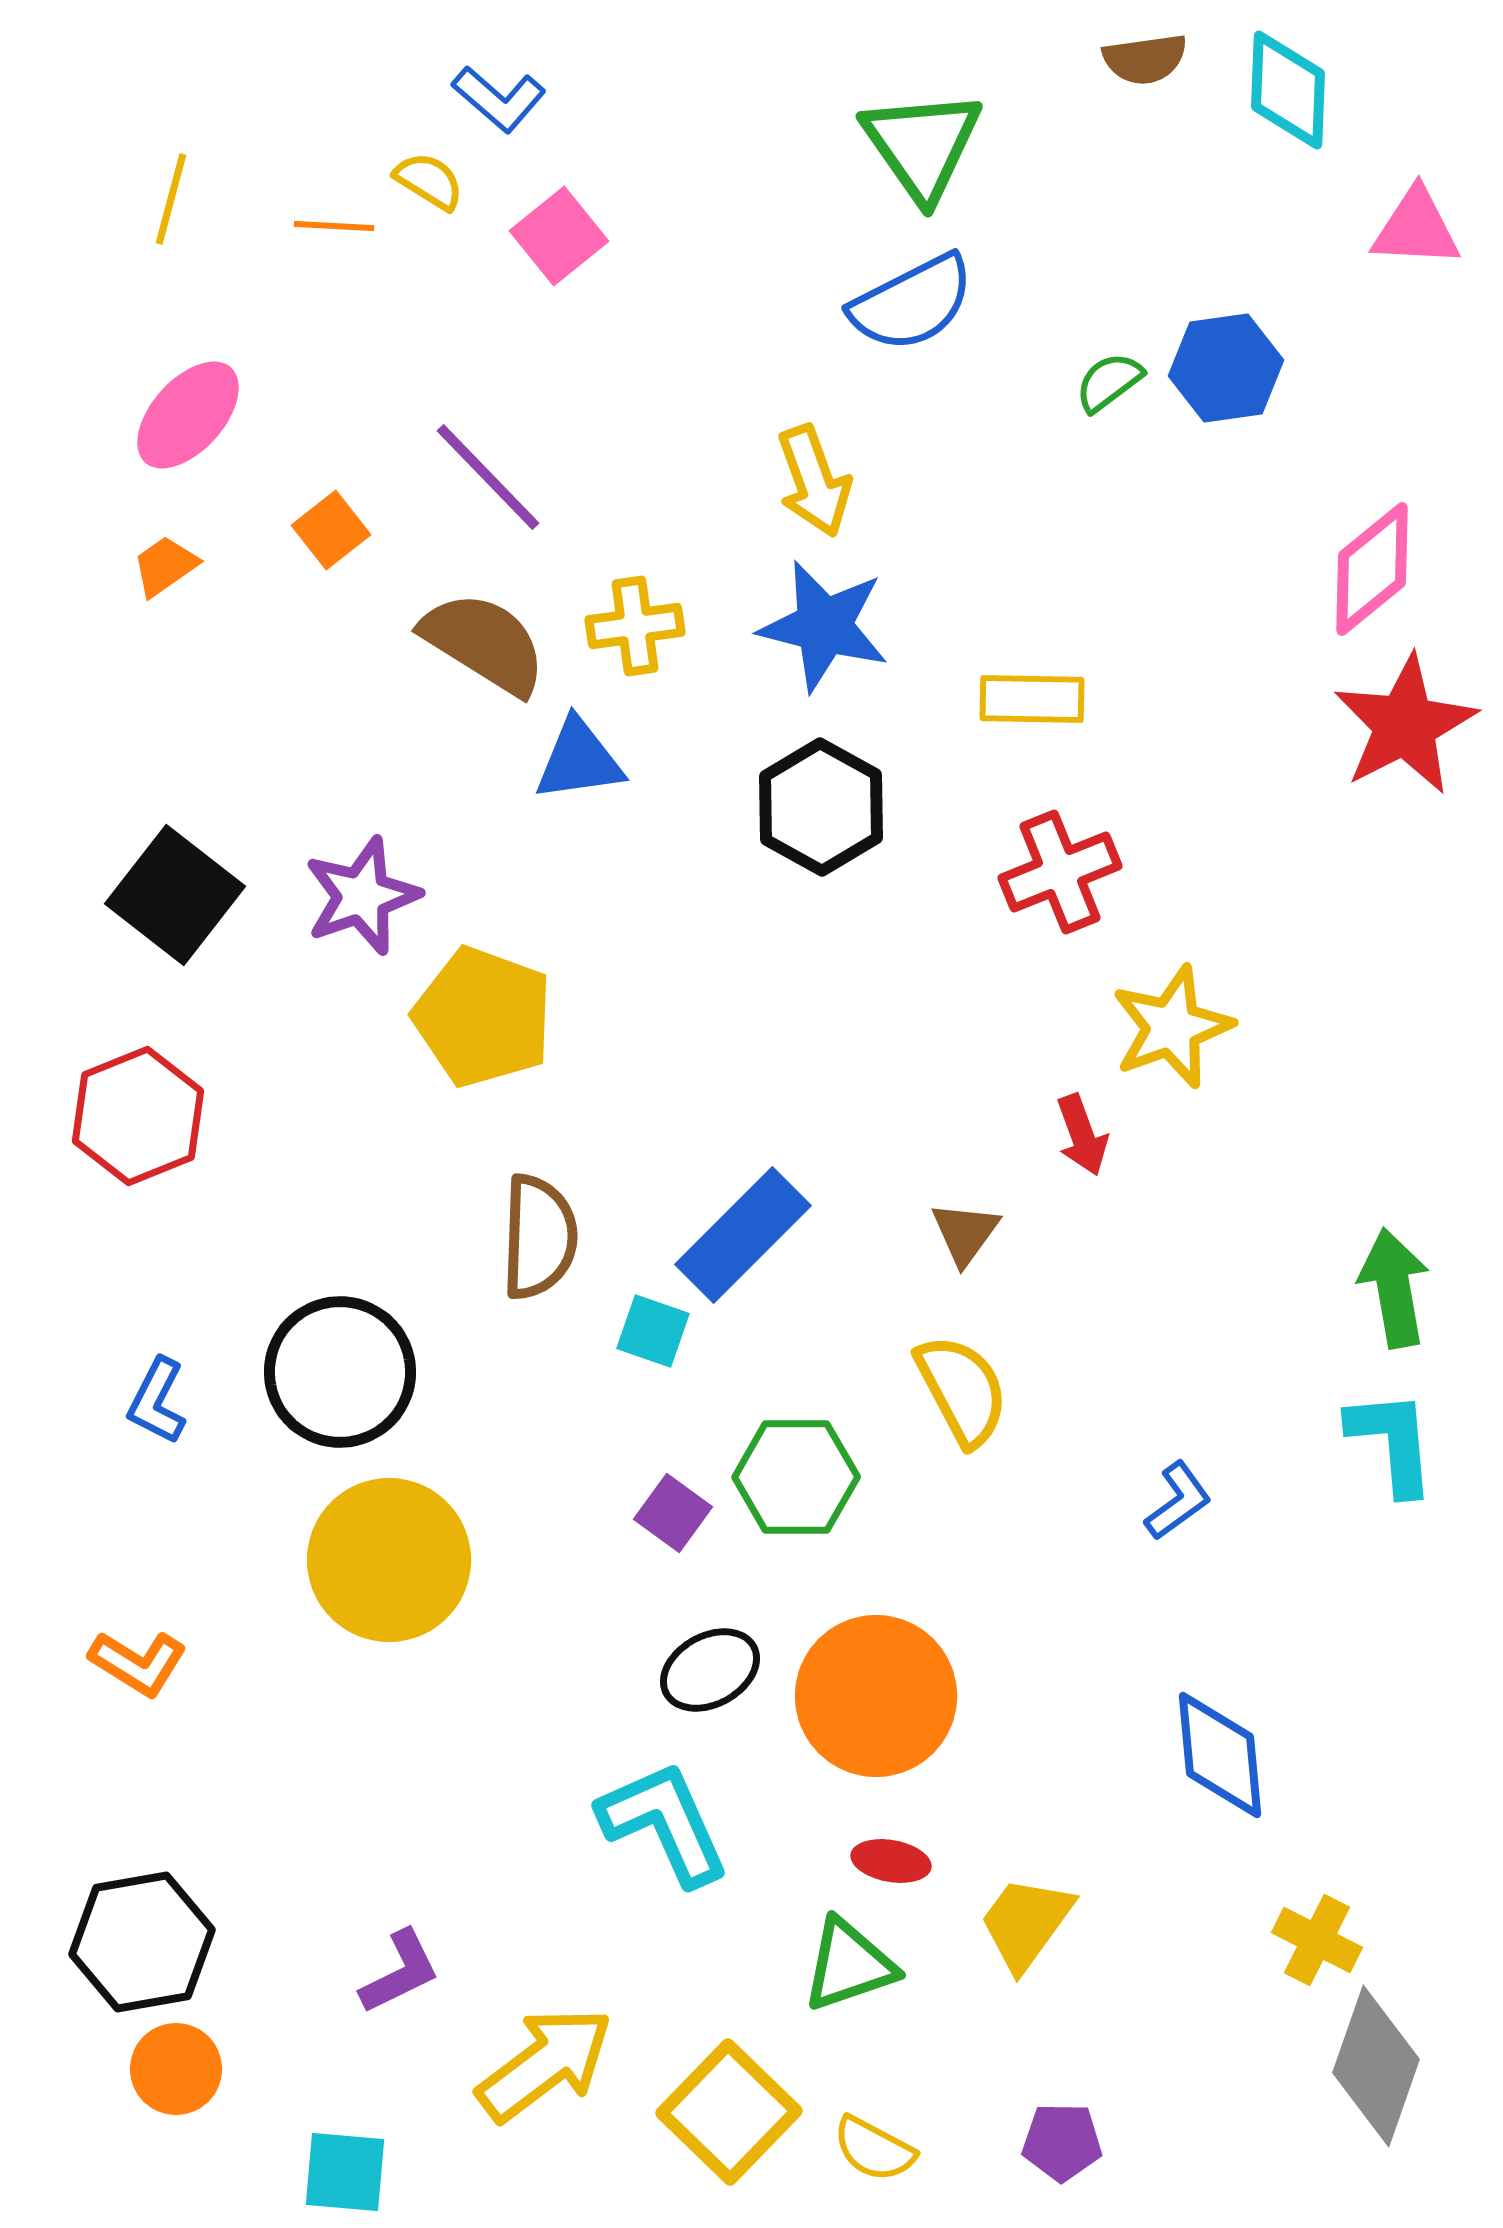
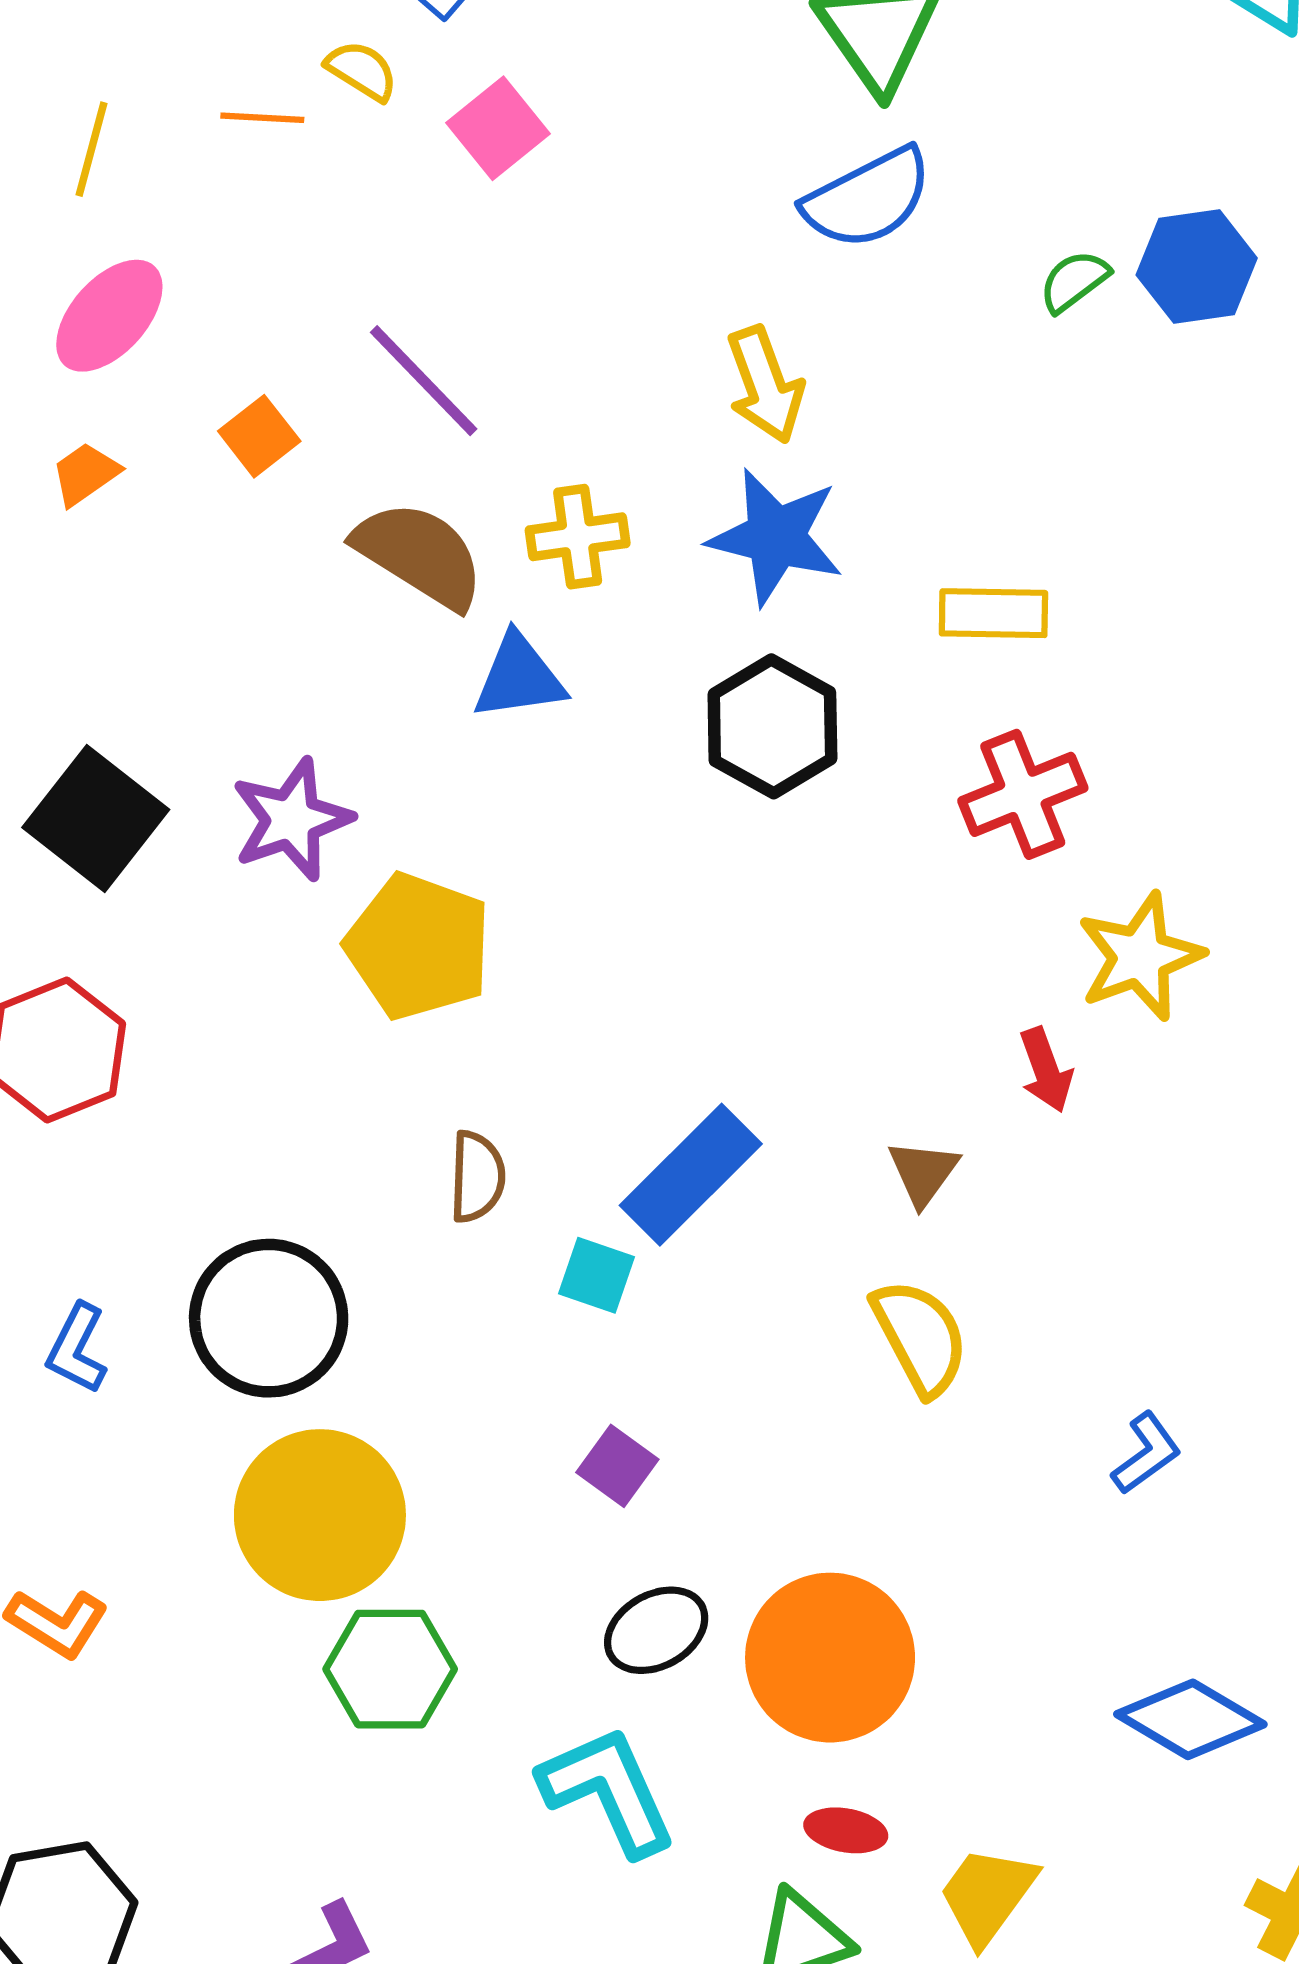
yellow line: (171, 199) -> (92, 149), moved
brown semicircle: (539, 1237) -> (477, 1177), size x0.7
green hexagon: (796, 1477) -> (390, 1669), moved
blue diamond: (1220, 1755) -> (1190, 1719), turned -54

